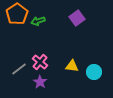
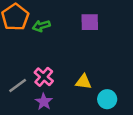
purple square: (77, 18) -> (90, 22), turned 35
cyan circle: (94, 72) -> (107, 99), moved

